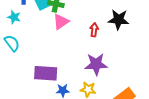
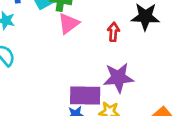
purple rectangle: (46, 73) -> (85, 96), moved

